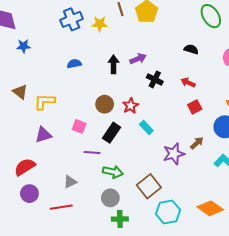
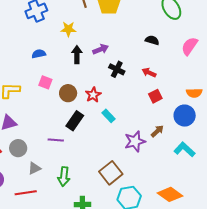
yellow star: (100, 24) -> (68, 29), moved
pink square: (79, 126) -> (45, 82), moved
green arrow: (113, 172) -> (64, 177), moved, turned 84
gray circle: (110, 198) -> (18, 148), moved

